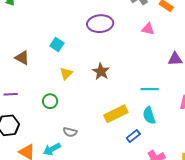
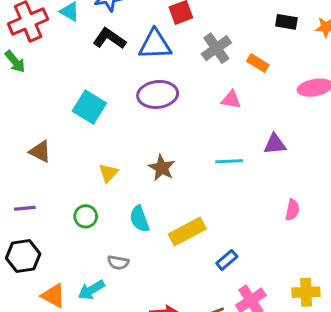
cyan square: (57, 45) -> (89, 107), moved, size x1.5
cyan line: (150, 89) -> (229, 161), moved
cyan semicircle: (149, 115) -> (139, 219), moved
blue rectangle: (133, 136) -> (227, 260), moved

